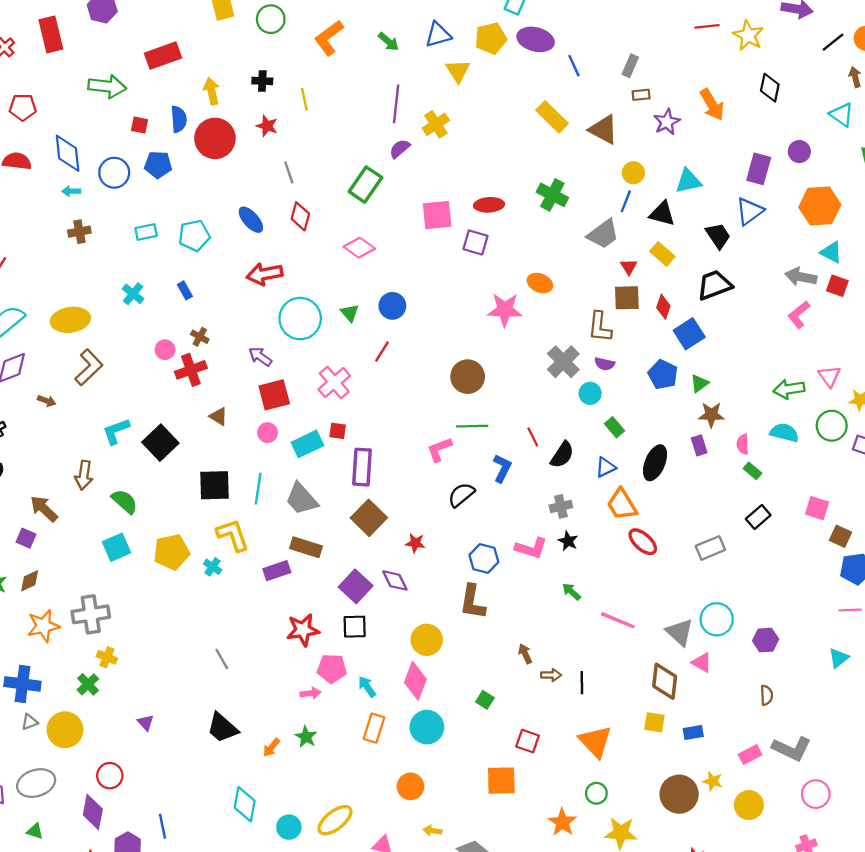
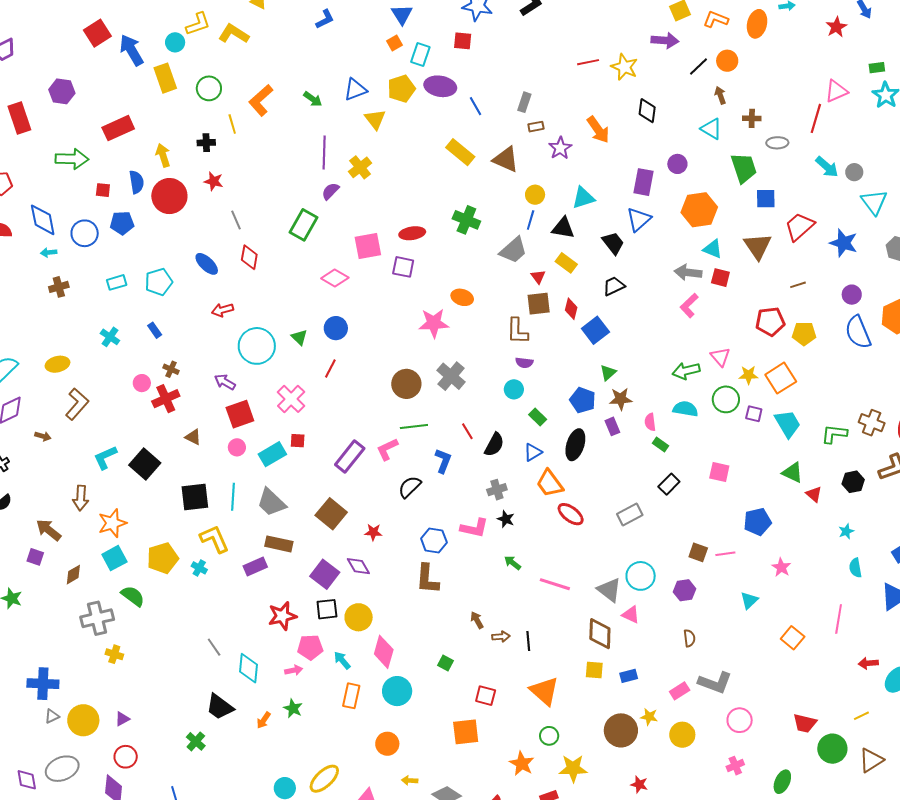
yellow line: (304, 99) -> (232, 124), moved
pink diamond: (359, 248) -> (335, 278), moved
red arrow: (264, 274) -> (223, 310), size x0.7
black trapezoid: (714, 285) -> (614, 286), size x0.7
yellow ellipse: (70, 320) -> (58, 364), size x0.7
gray cross: (563, 362) -> (451, 376), moved
blue pentagon: (663, 374) -> (583, 400), moved
purple rectangle: (362, 467) -> (350, 456), moved, turned 40
green semicircle: (125, 501) -> (133, 596), moved
brown square: (840, 536) -> (698, 552), moved
brown diamond: (30, 581) -> (73, 575), moved
pink line: (850, 610) -> (725, 554), moved
orange star: (43, 626) -> (112, 523), moved
yellow circle: (427, 640) -> (359, 617), moved
green cross: (88, 684) -> (196, 741), moved
purple triangle: (146, 723) -> (122, 719), moved, turned 49
cyan diamond: (245, 804) -> (248, 668), moved

